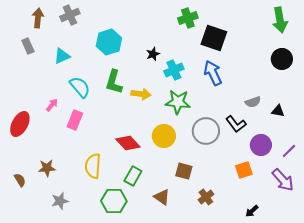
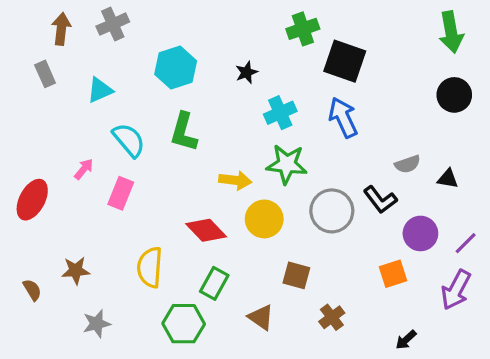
black star: (153, 54) -> (246, 72), moved
yellow arrow: (141, 94) -> (235, 180), moved
purple arrow: (283, 180) -> (456, 290), turned 70

